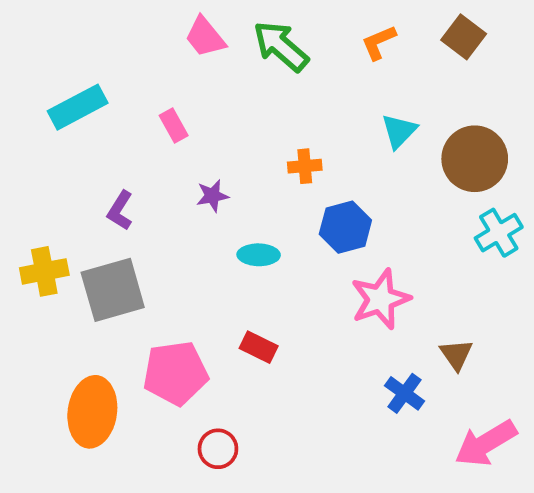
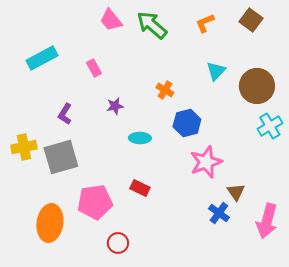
orange cross: (305, 166) -> (165, 90), turned 36
brown triangle: (456, 355) -> (236, 192), moved
pink arrow: (486, 443) -> (267, 221), moved, turned -44

